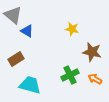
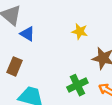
brown rectangle: (16, 59) -> (15, 66), turned -35

